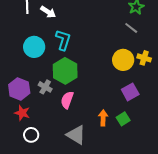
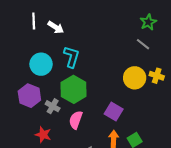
purple hexagon: (19, 89) -> (29, 96), moved
purple square: (130, 92) -> (114, 111), moved, turned -30
red star: (22, 113) -> (43, 135), moved

